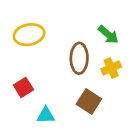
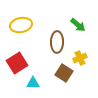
yellow cross: (111, 68) -> (80, 58), moved
red square: (23, 87) -> (17, 63), size x1.5

